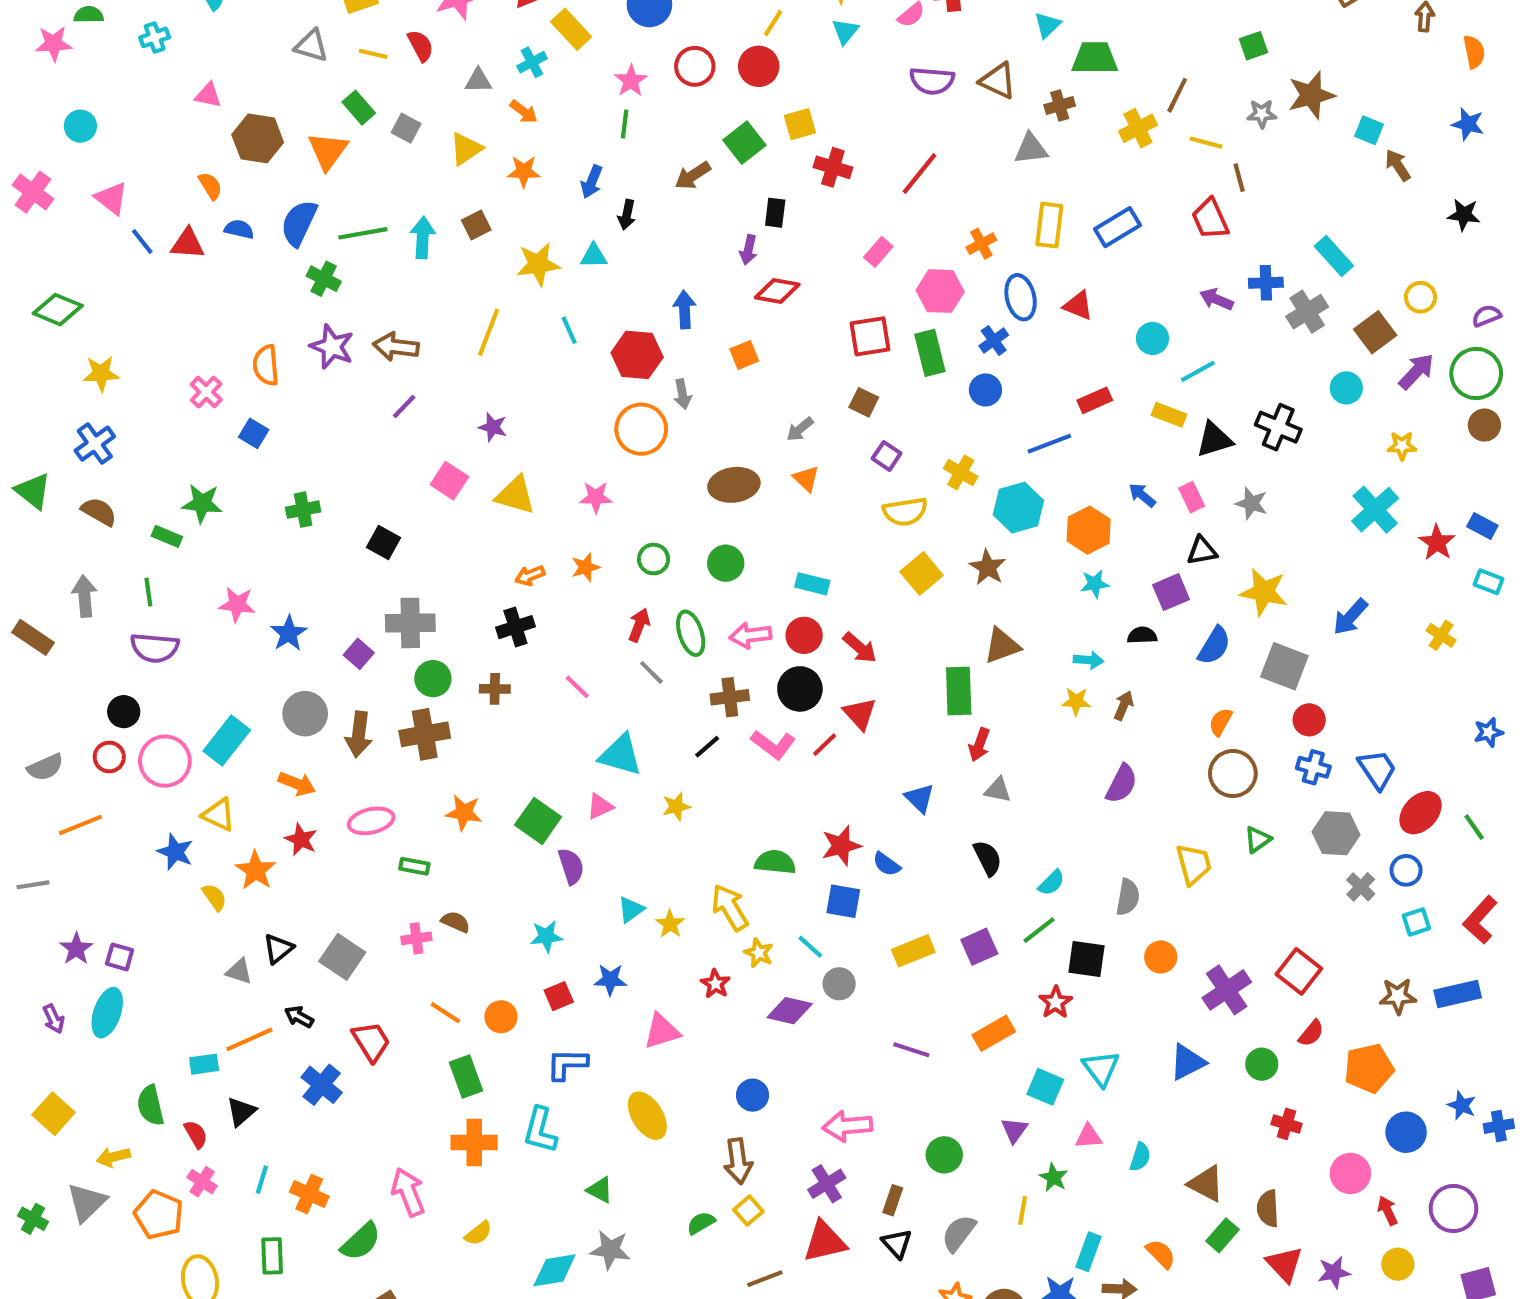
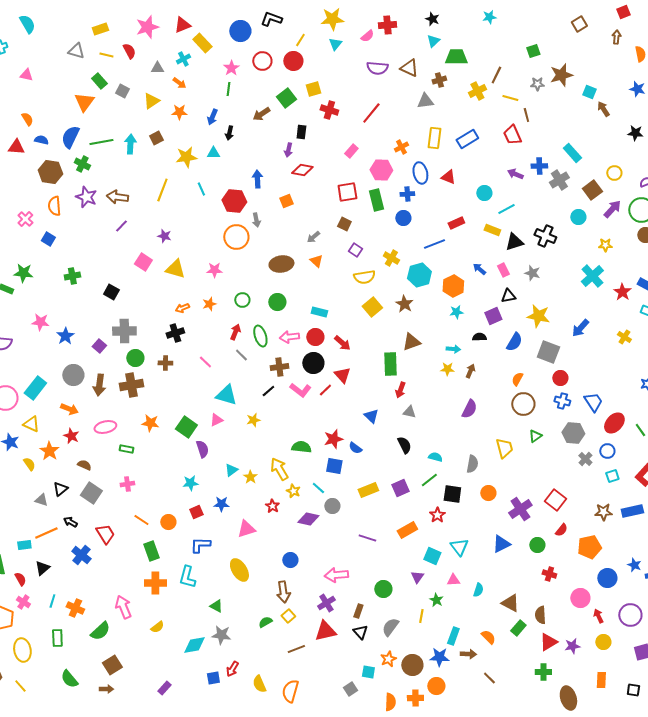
brown hexagon: (258, 138) -> (50, 172), moved
blue cross: (994, 341) -> (407, 194), turned 32
cyan semicircle: (1051, 883) -> (435, 457), turned -120
brown semicircle: (456, 922) -> (84, 465), moved
red triangle: (1284, 1264) -> (548, 642), turned 42

